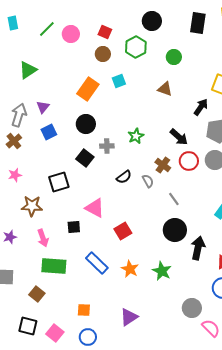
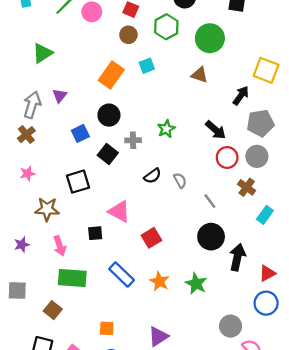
green circle: (174, 57) -> (210, 38), size x1.6
blue square: (49, 132) -> (80, 133), moved
brown cross: (163, 165) -> (247, 187), moved

